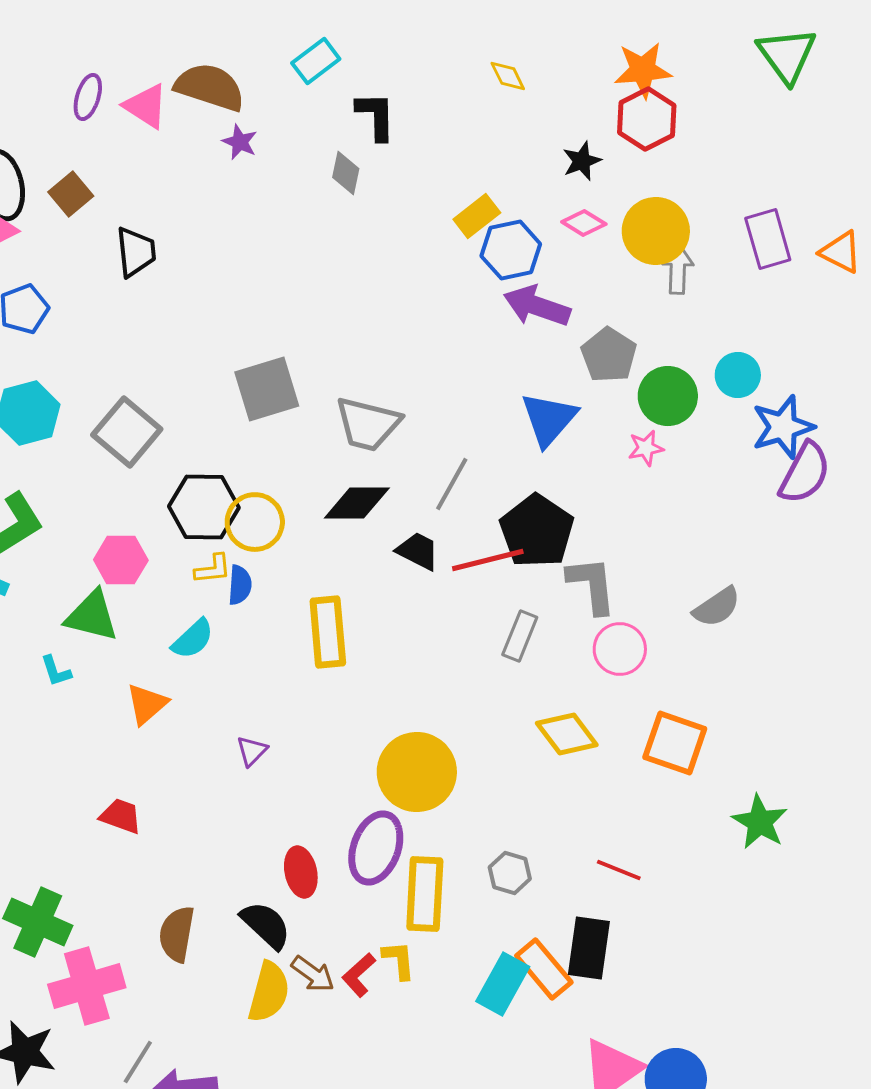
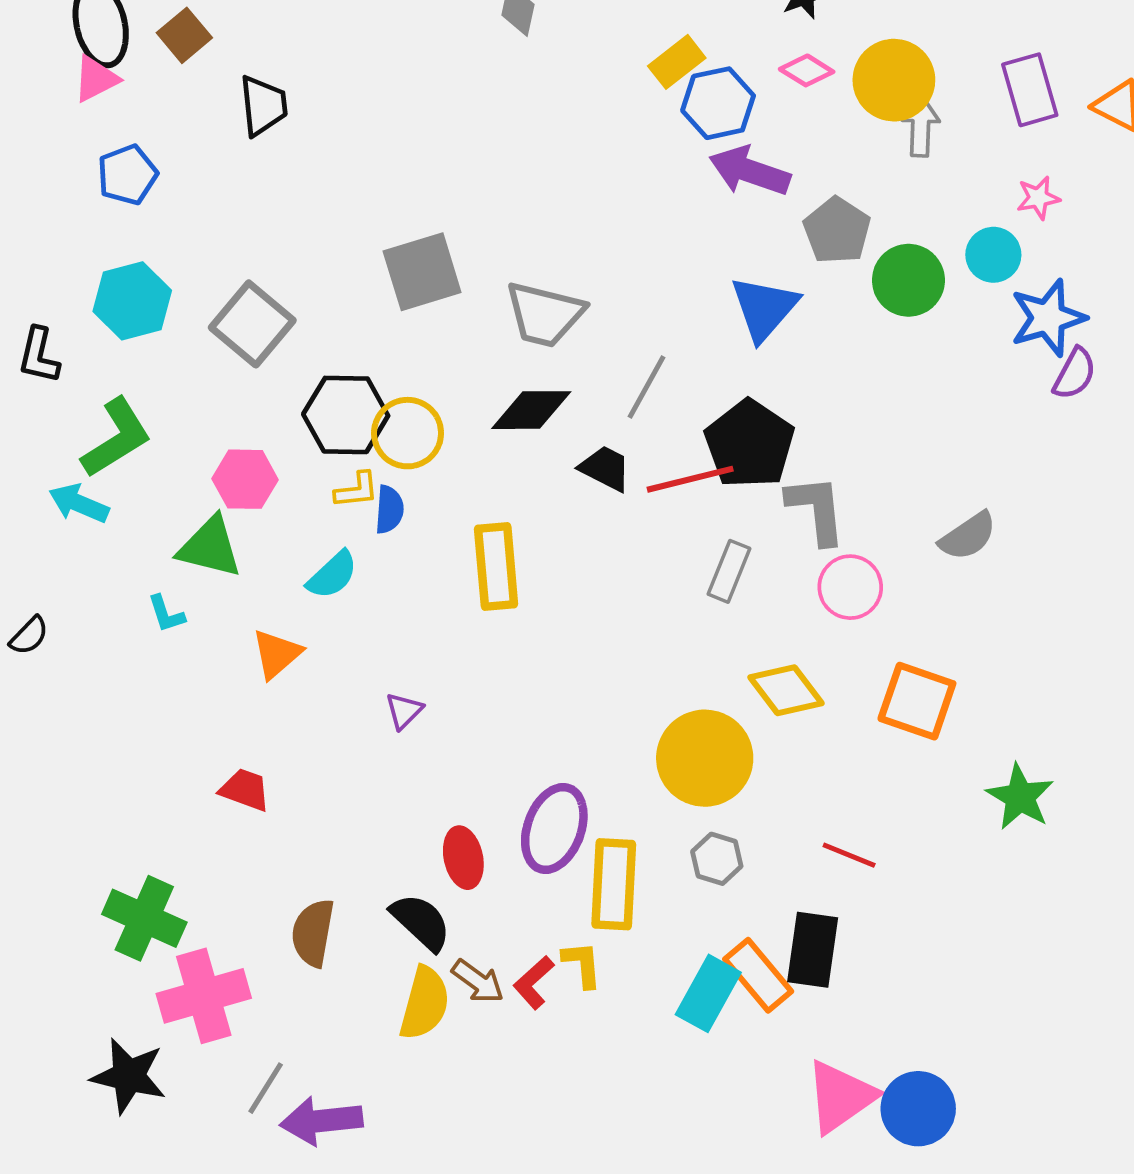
pink star: (646, 448) -> (1038, 198), moved
purple semicircle: (805, 473) -> (1075, 374), size x0.7
yellow circle: (417, 772) -> (705, 758), moved

